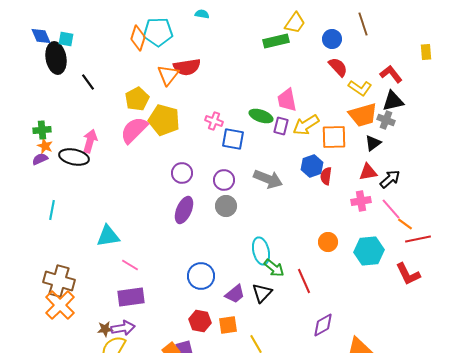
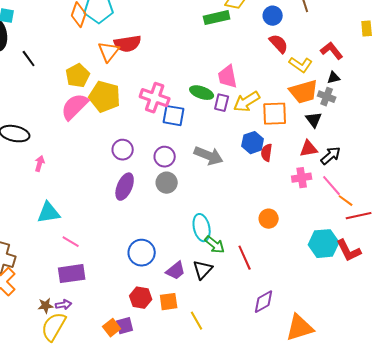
black triangle: (393, 101) -> (334, 78), size x0.6
pink cross: (214, 121) -> (155, 98), size x1.6
pink arrow: (90, 141) -> (40, 164), moved, size x0.7
black triangle: (373, 143) -> (314, 120), turned -30
cyan hexagon: (369, 251) -> (324, 244), moved
purple arrow: (123, 328) -> (64, 305), size x0.7

